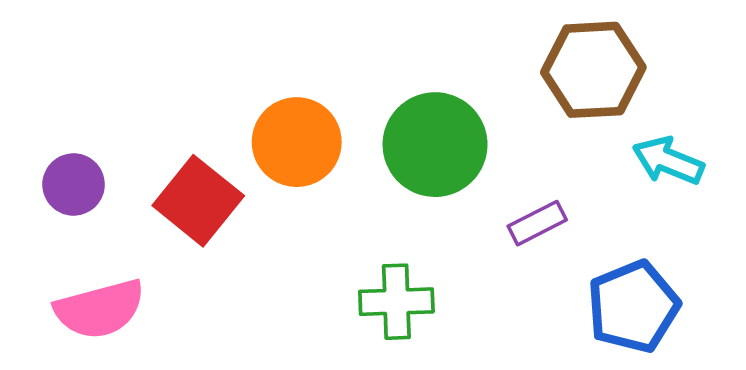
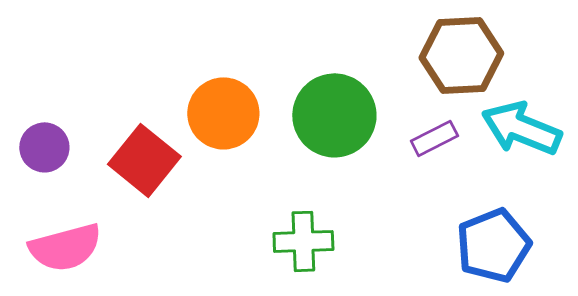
cyan arrow: (668, 161) -> (521, 128), size x1.4
purple rectangle: (537, 223) -> (434, 138), moved

